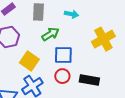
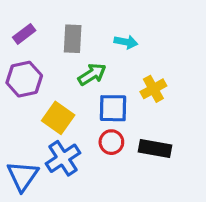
yellow cross: (103, 39) -> (153, 89), moved, size x0.7

